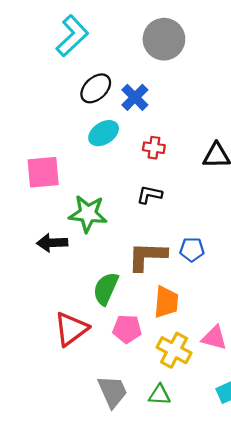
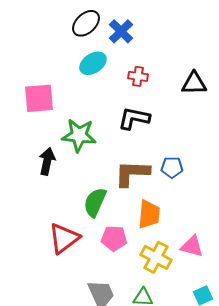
black L-shape: (149, 195) -> (134, 118), size x1.4
black arrow: (52, 243) -> (47, 161), turned 104

